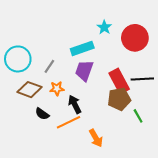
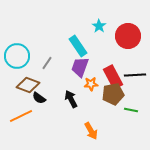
cyan rectangle: (82, 48) -> (78, 46), turned 75
orange star: (57, 88) -> (91, 84), moved
black semicircle: (42, 114) -> (39, 98), moved
green line: (138, 116) -> (131, 110), turned -48
orange line: (68, 122) -> (21, 116), moved

